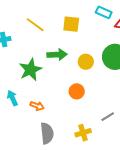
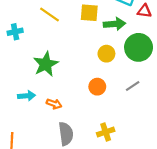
green arrow: (57, 55) -> (114, 24), moved
cyan arrow: (12, 98) -> (27, 96), turned 112
gray line: (108, 117) -> (133, 86), moved

